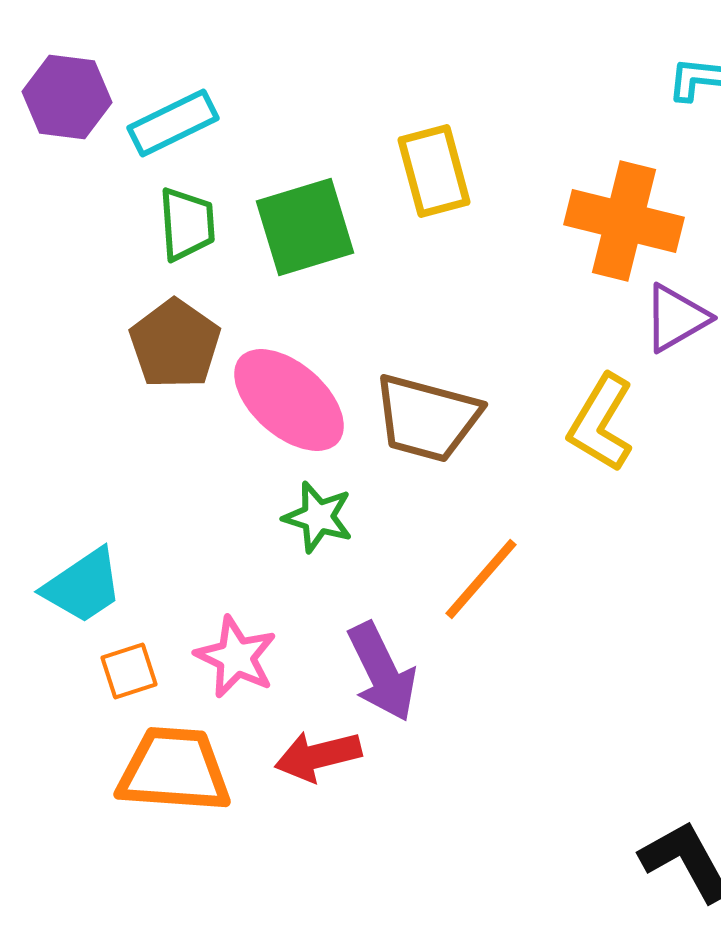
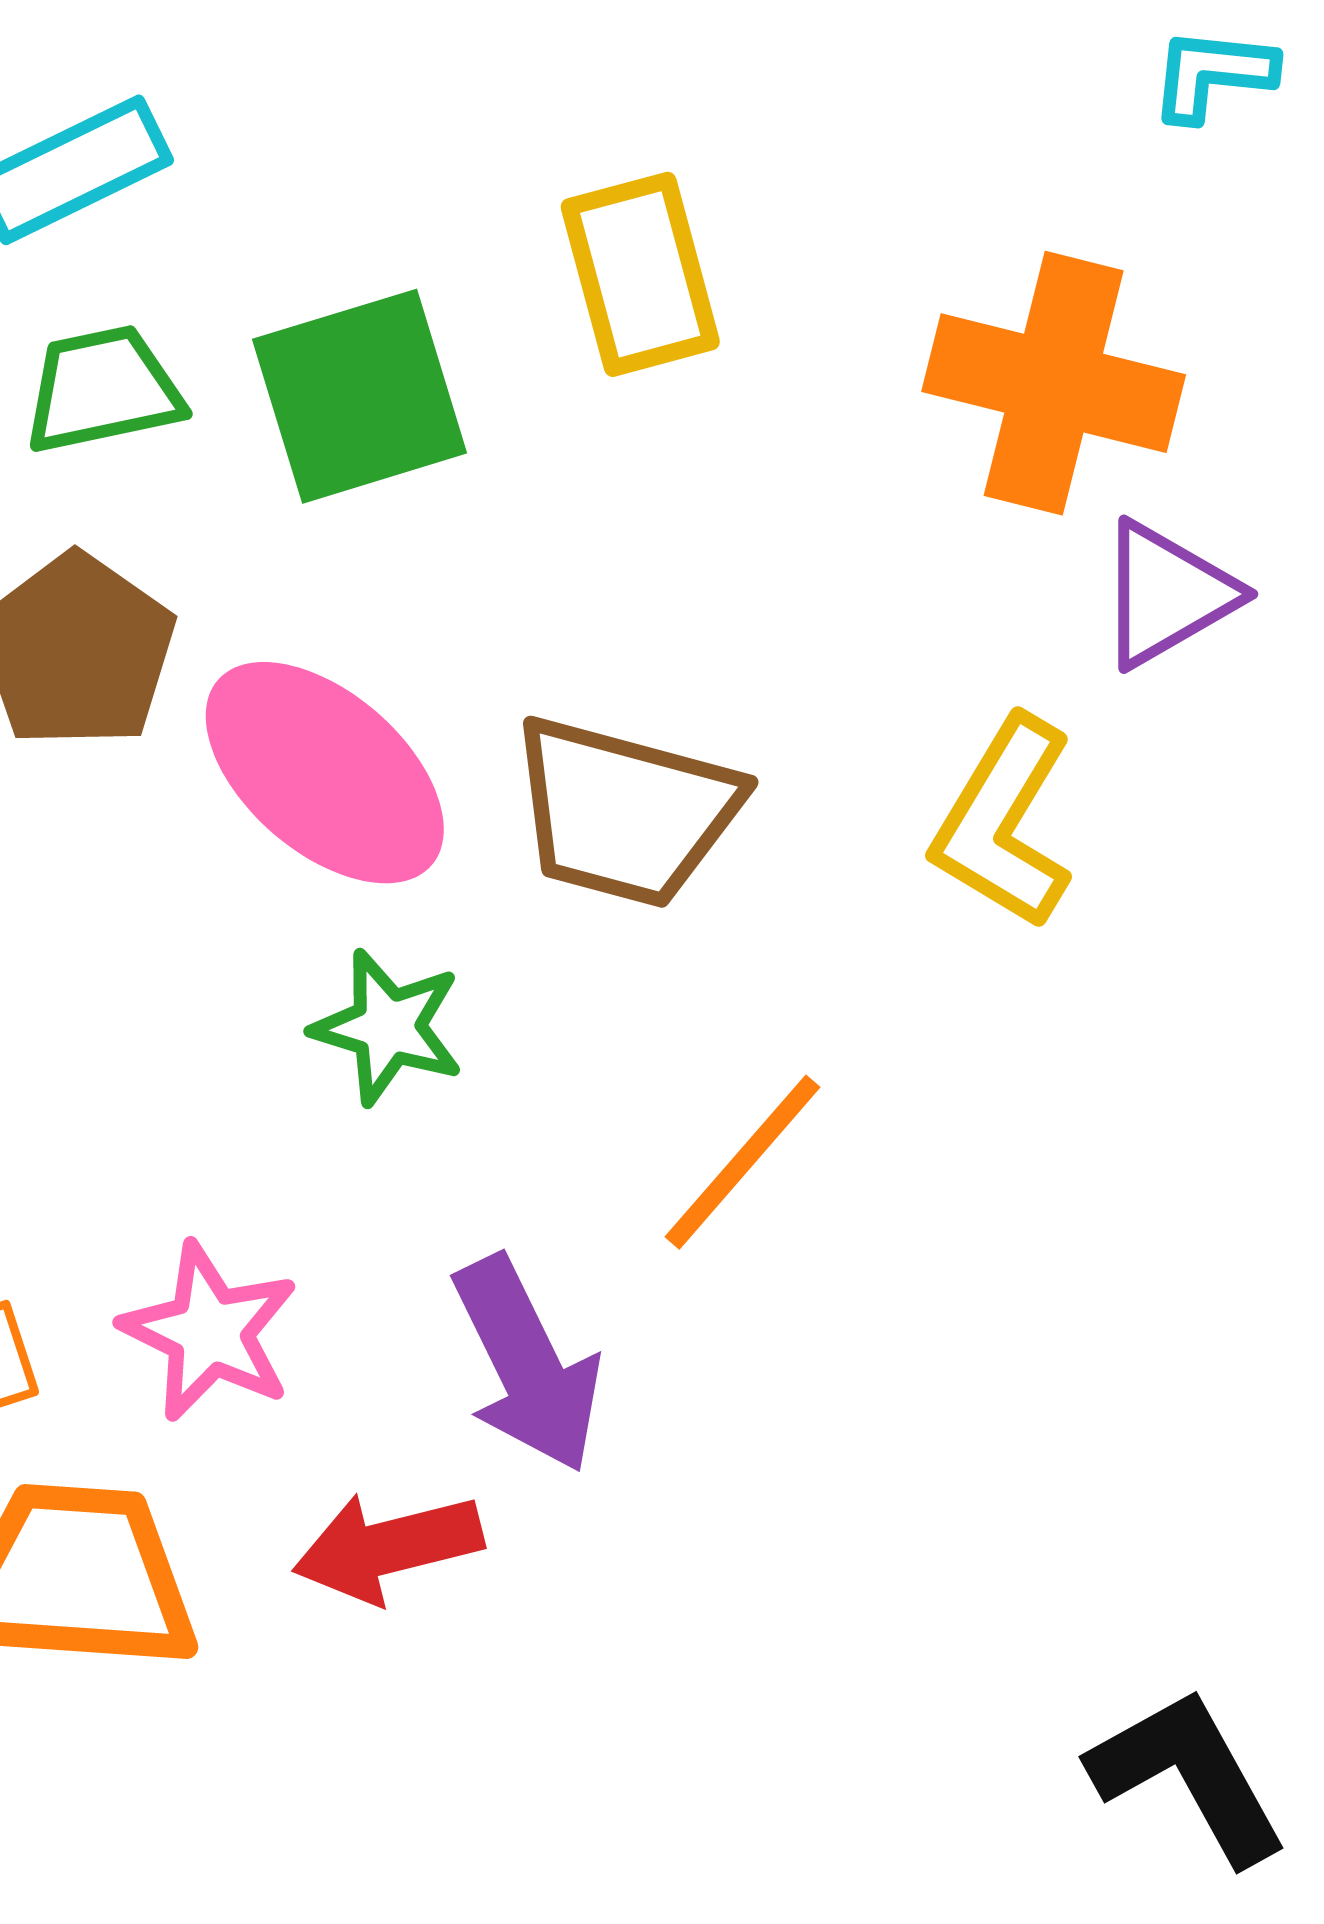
green trapezoid: (187, 224) -> (103, 390), turned -98

